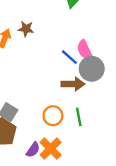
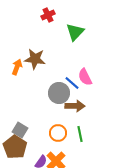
brown star: (26, 29) -> (35, 59), size x1.5
gray circle: (92, 69) -> (59, 93), moved

